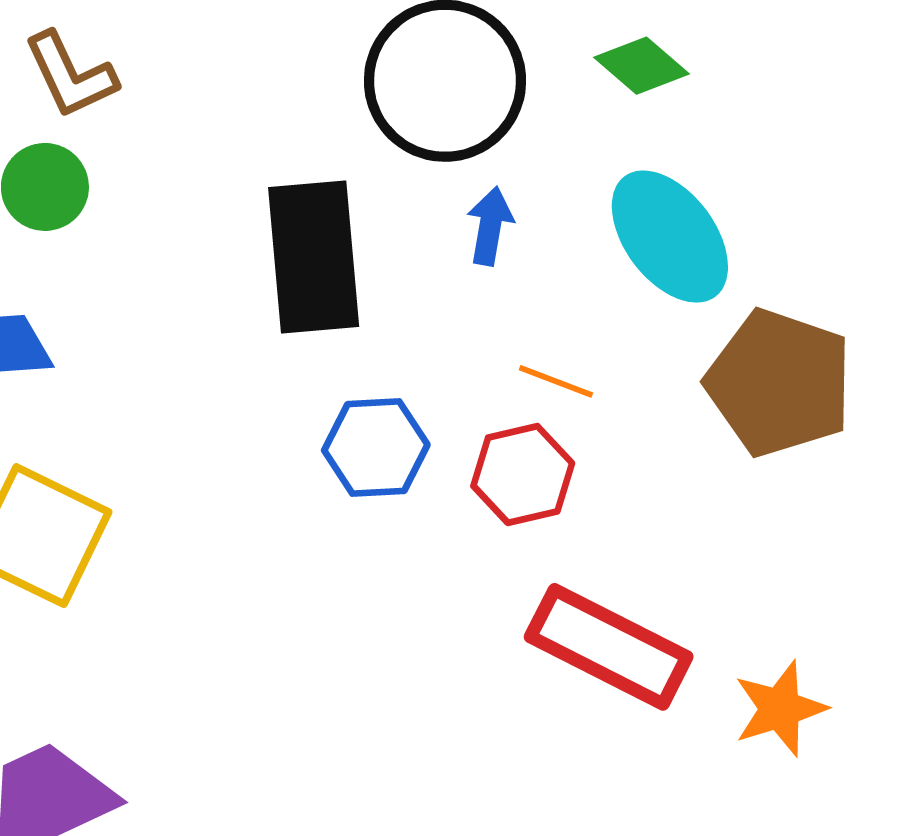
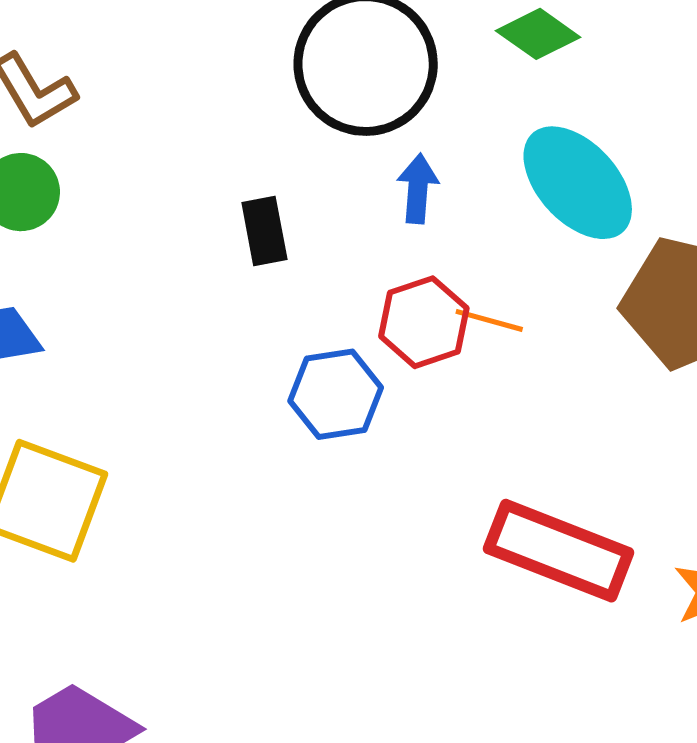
black rectangle: (314, 257) -> (264, 231), size x0.5
red hexagon: (523, 475) -> (424, 322), moved

